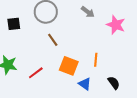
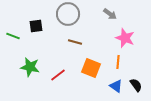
pink star: (116, 25) -> (125, 38), moved
brown line: (53, 40) -> (75, 42), turned -40
blue triangle: (85, 84) -> (116, 86), moved

